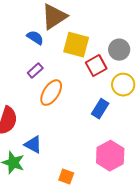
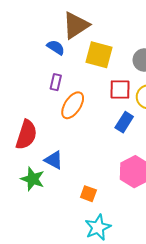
red square: (96, 66) -> (120, 89), moved, turned 30
purple rectangle: (35, 71) -> (56, 82), turned -35

